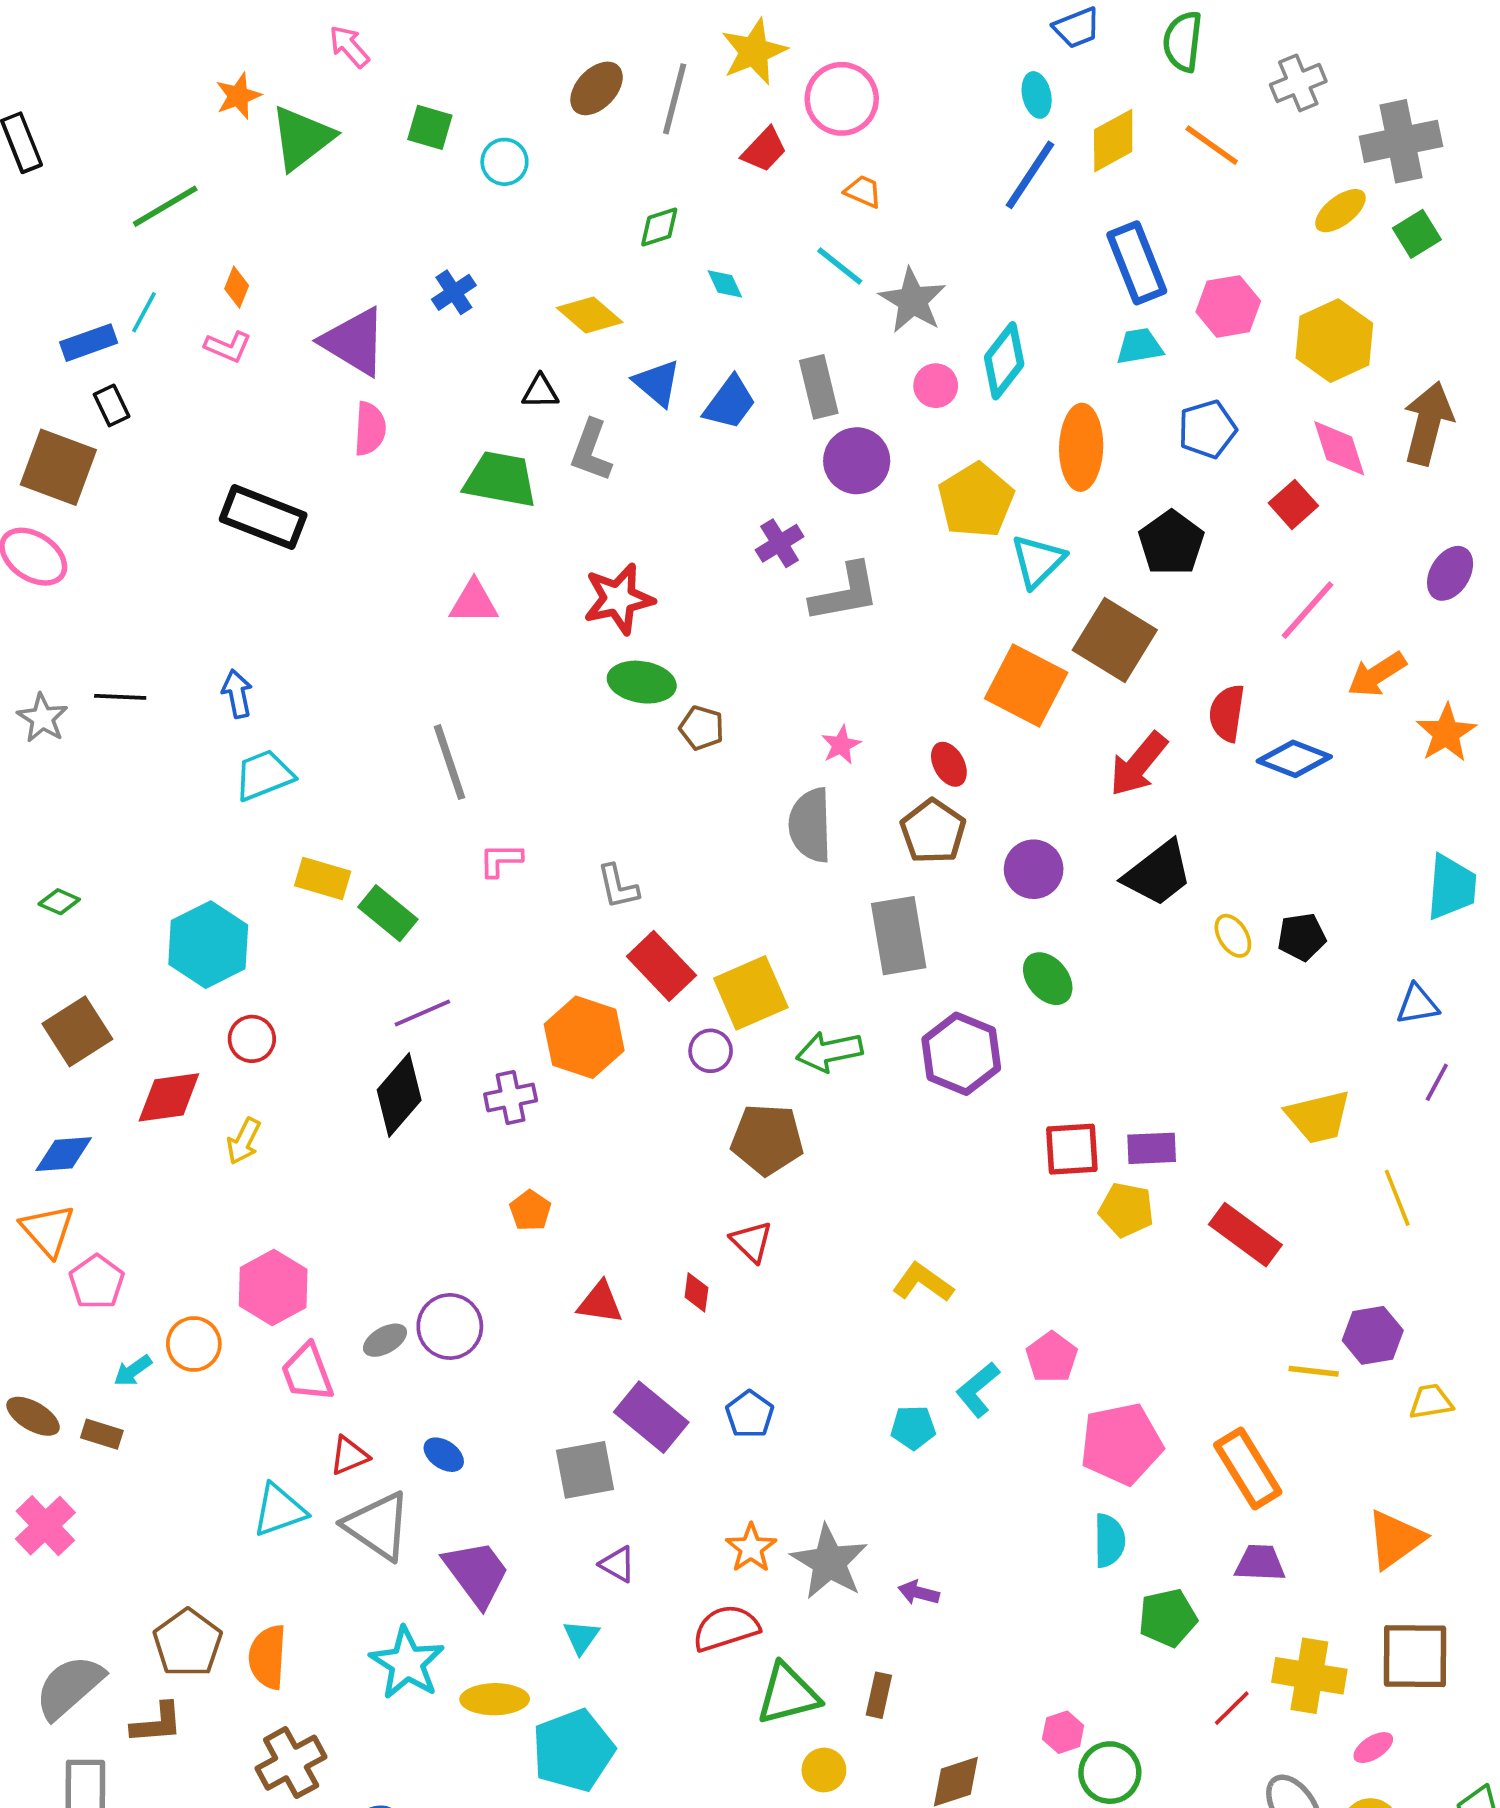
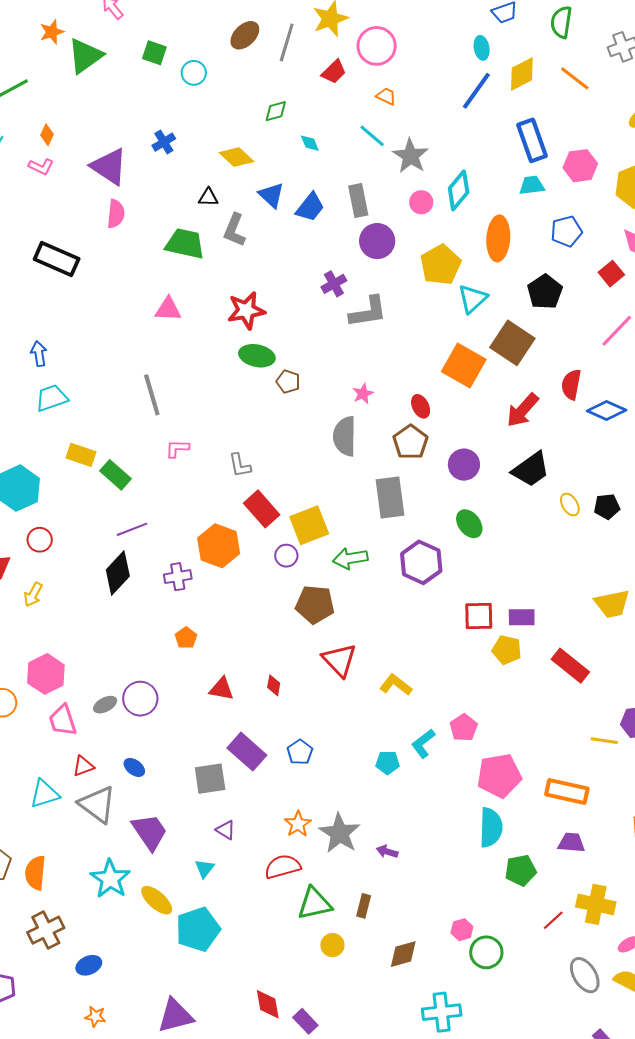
red triangle: (752, 1242) -> (339, 660), moved, size x1.5
orange rectangle: (1248, 1469) -> (567, 792), turned -48
cyan semicircle: (1109, 1541) -> (491, 827), size x1.4
yellow ellipse: (495, 1699) -> (157, 900), turned 40

